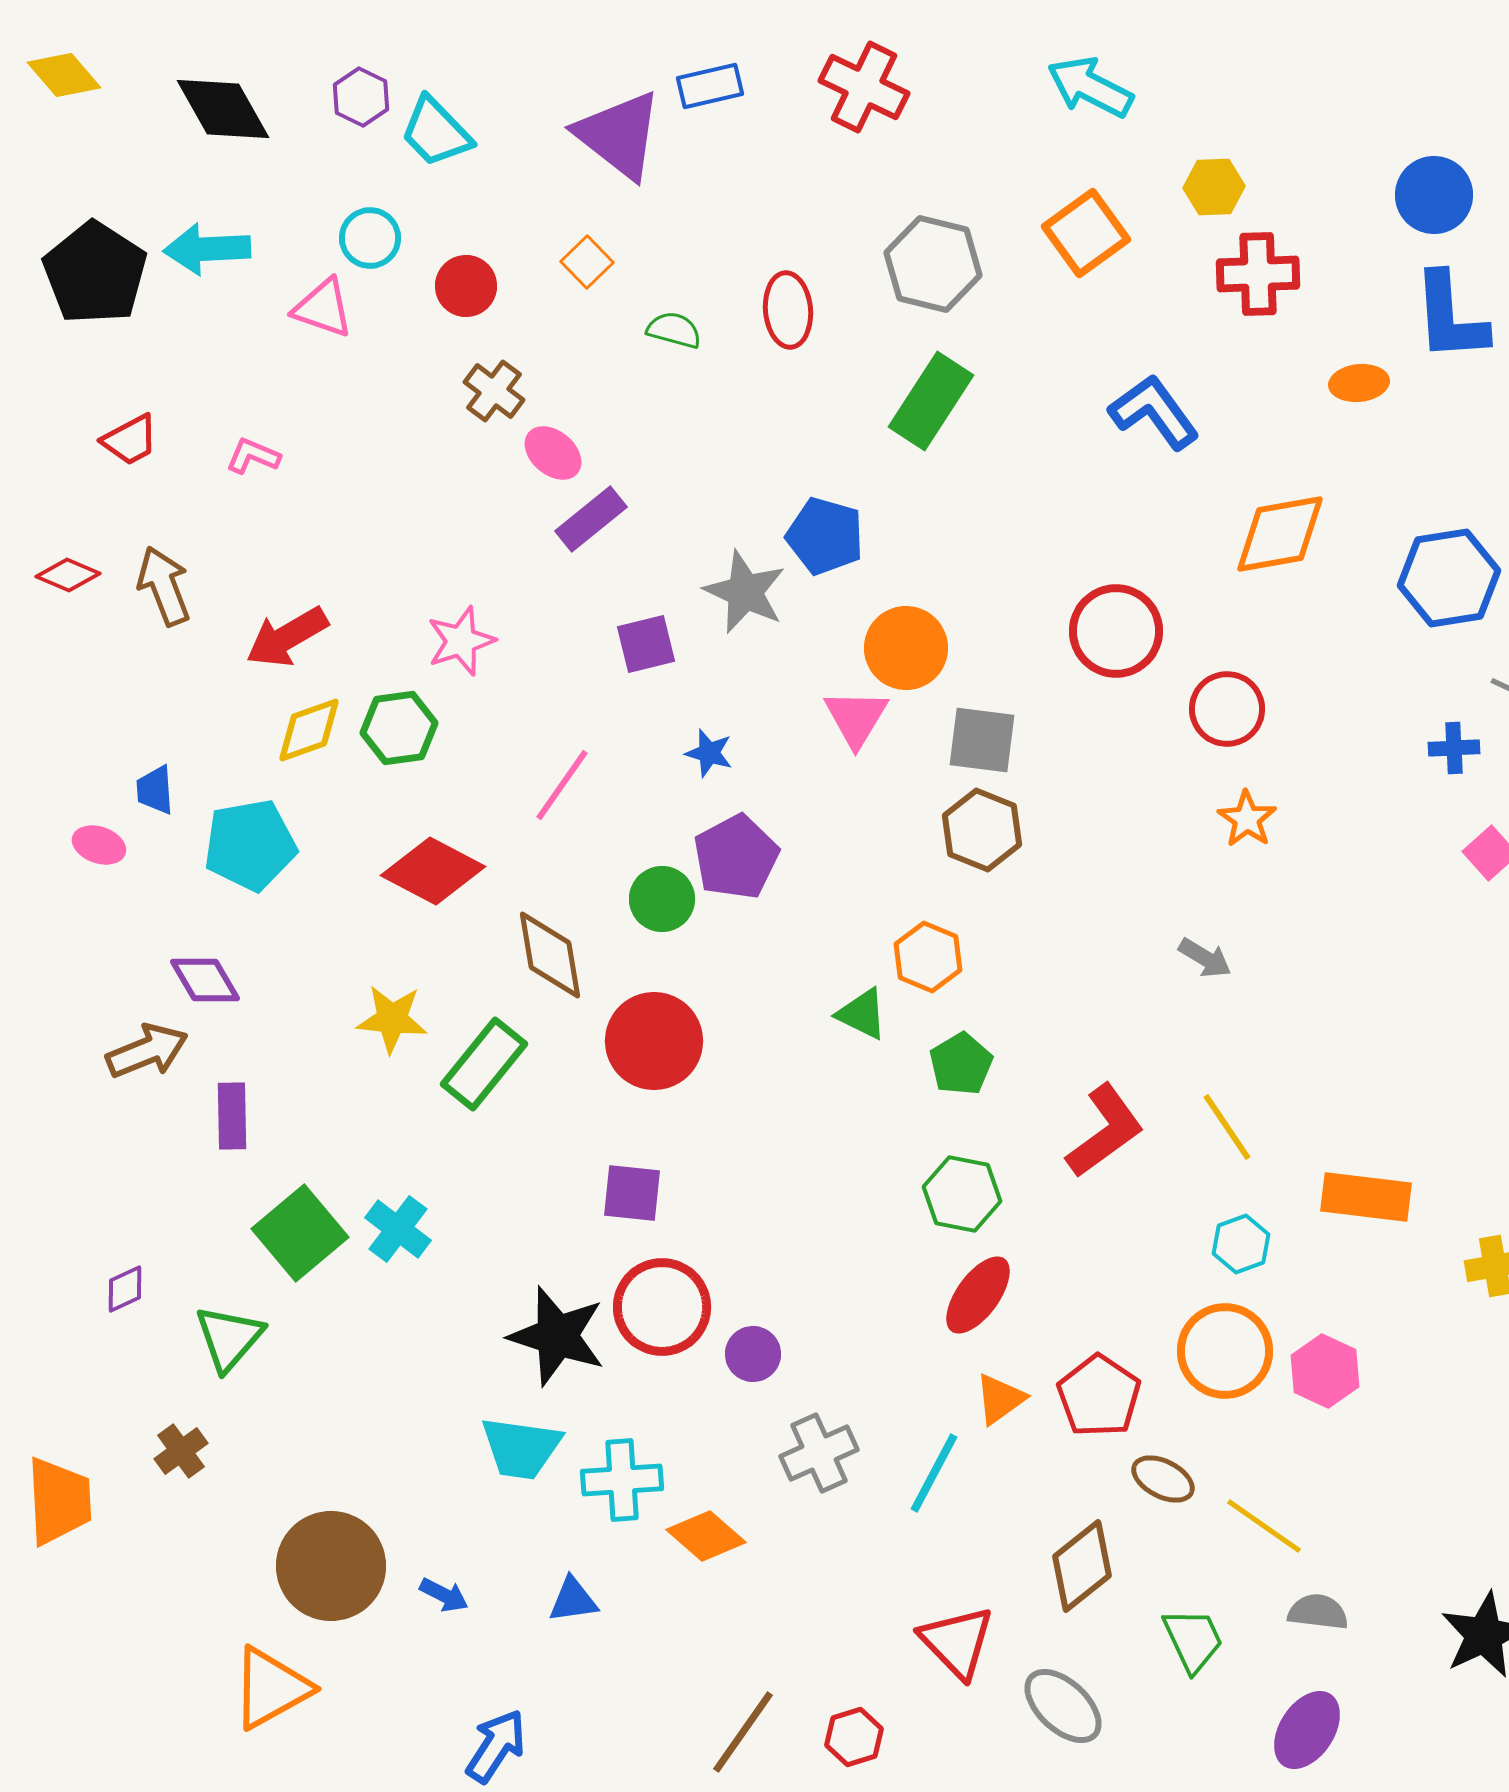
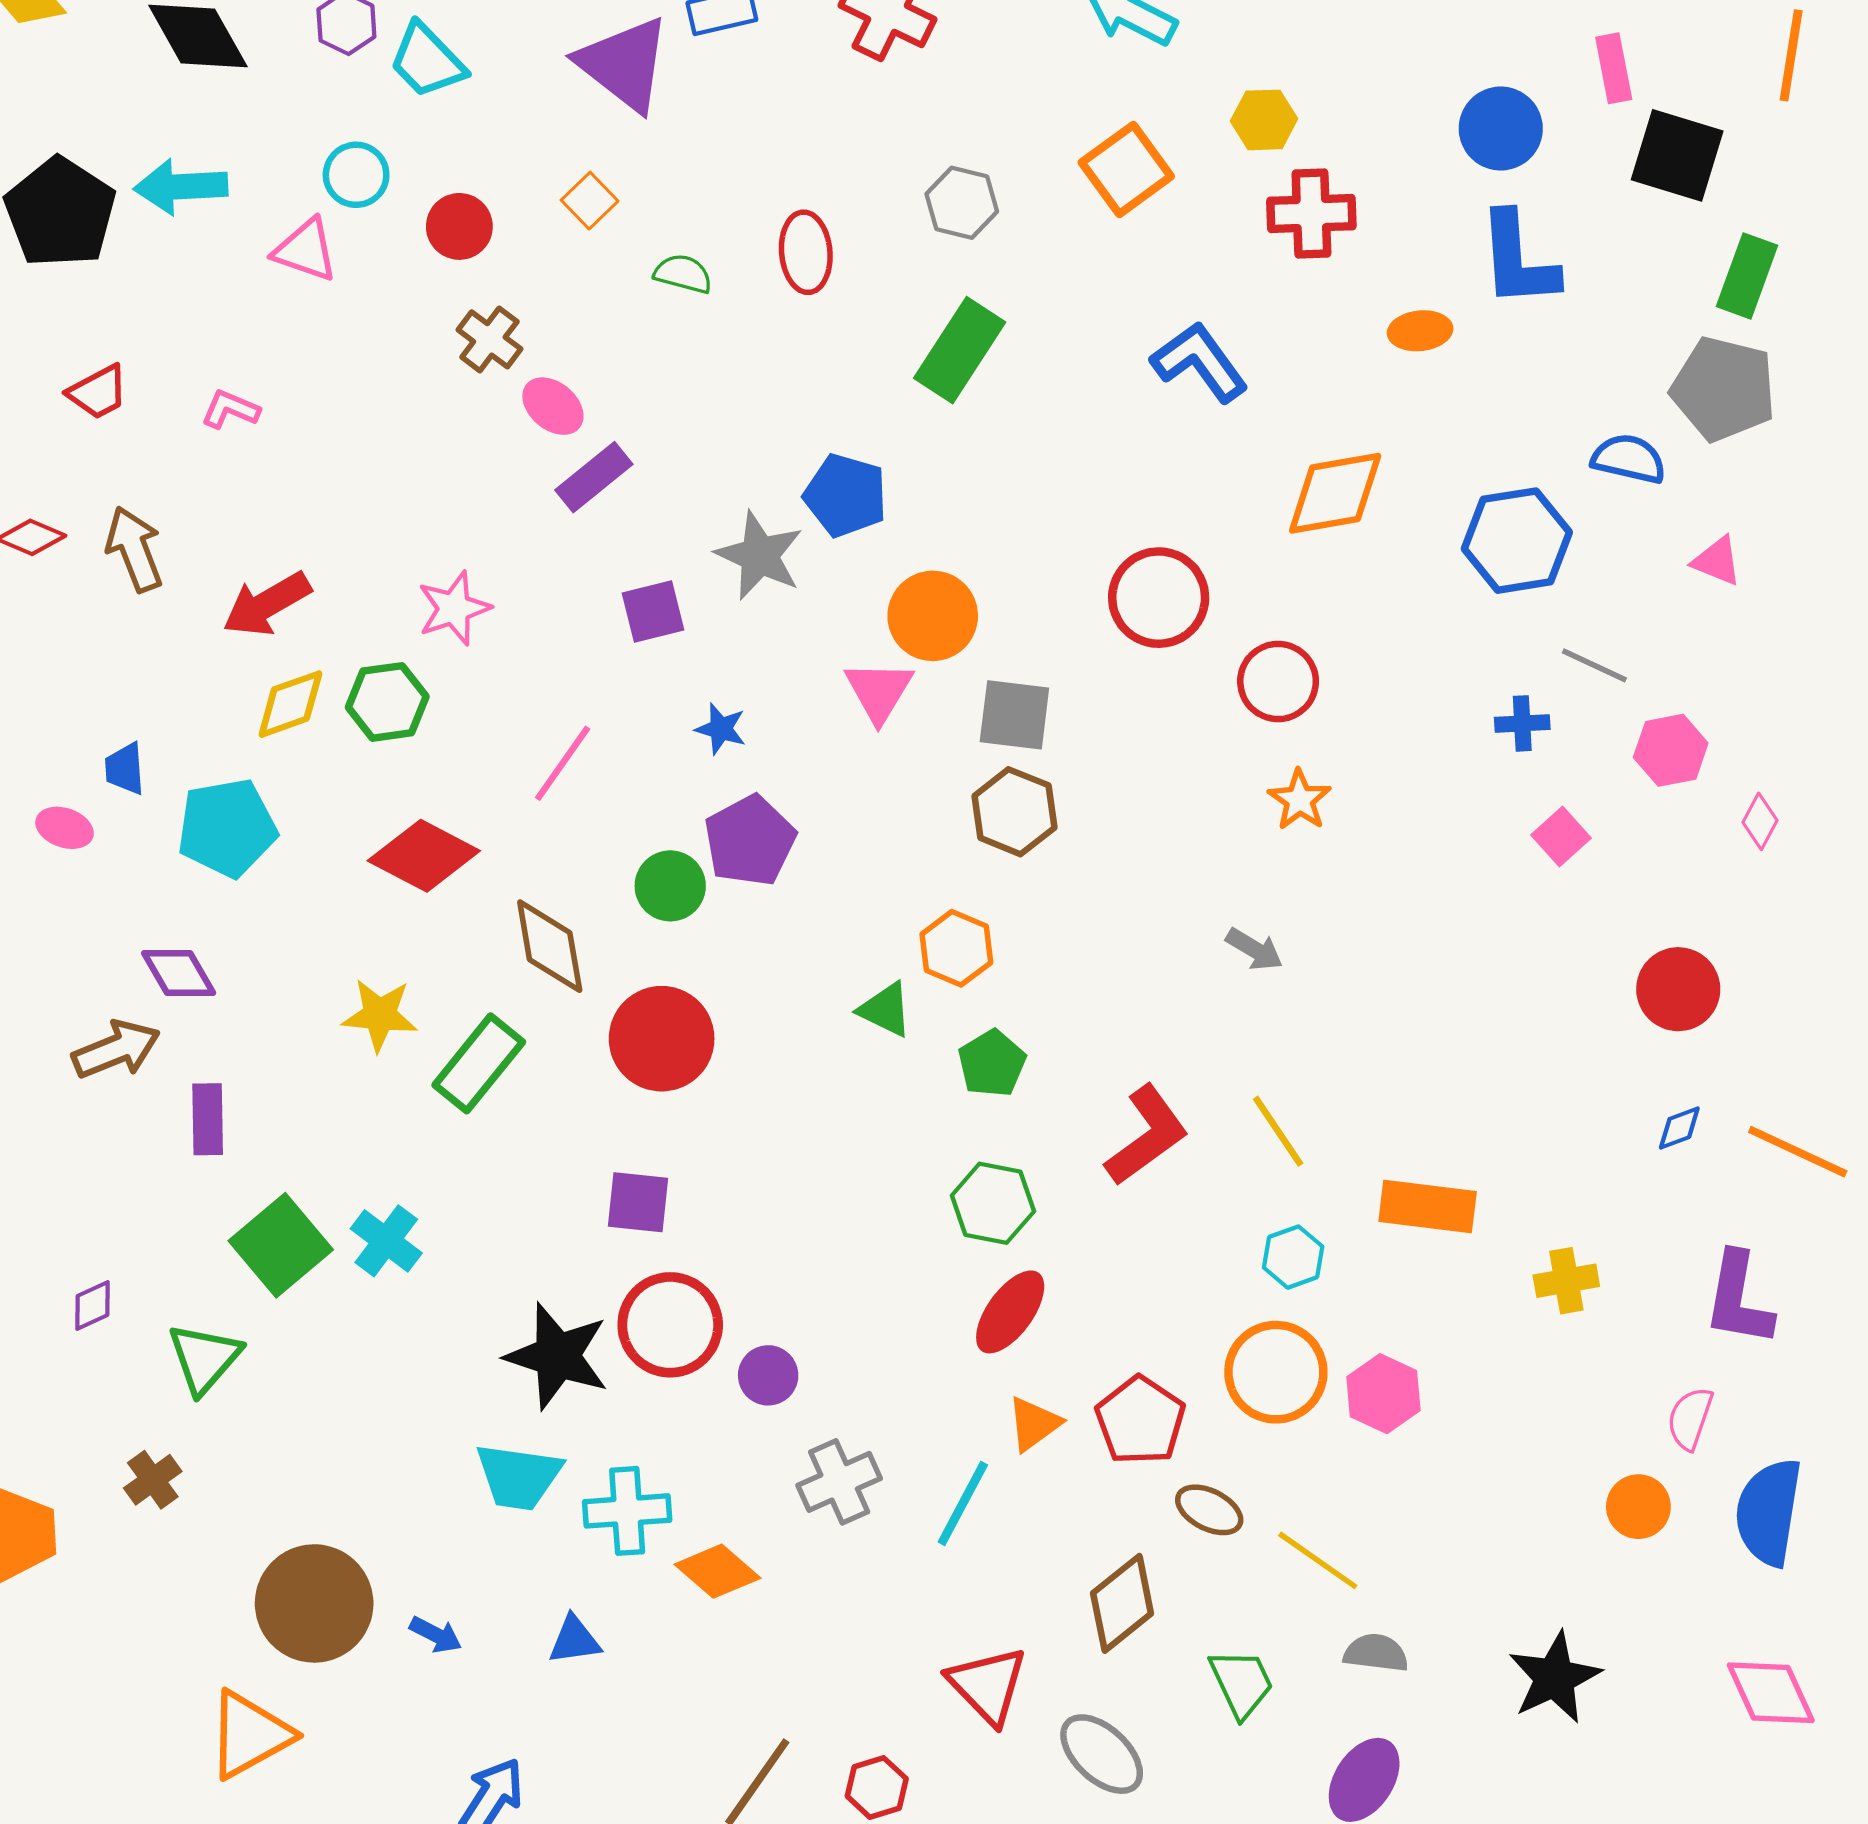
gray hexagon: (933, 264) -> (962, 203), size x0.7

